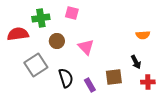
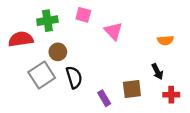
brown circle: (57, 41) -> (58, 52), moved
pink triangle: (86, 47) -> (113, 31), moved
black semicircle: (66, 78) -> (74, 77), moved

